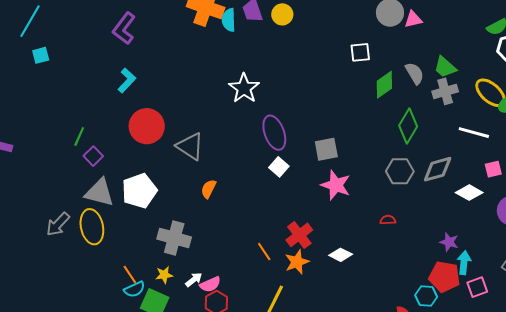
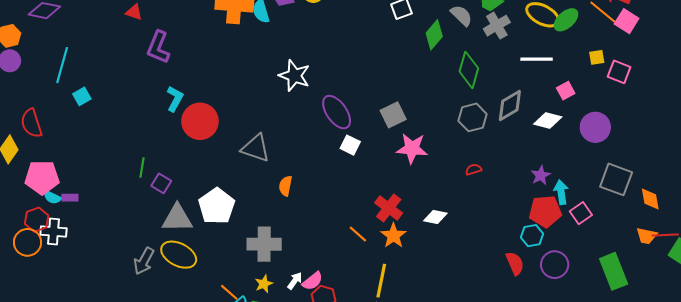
red circle: (147, 126) -> (200, 121), moved
yellow ellipse: (92, 227) -> (179, 255), turned -36
purple star: (449, 242) -> (541, 175), turned -30

